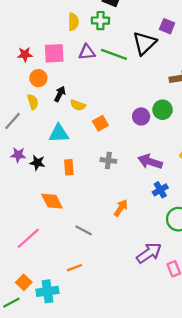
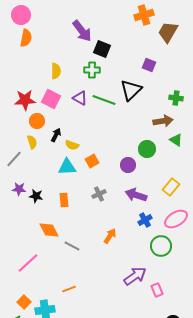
yellow semicircle: (73, 22) -> (56, 71), moved
purple square: (167, 26) -> (149, 65), moved
purple triangle: (87, 52) -> (80, 98), turned 35
pink square: (54, 53) -> (51, 99), turned 30
red star: (25, 54) -> (25, 100), size x1.5
purple circle: (141, 116) -> (128, 165), moved
cyan triangle: (59, 133) -> (67, 167), moved
gray cross: (108, 160) -> (99, 194), turned -32
gray line: (84, 230) -> (72, 246), moved

